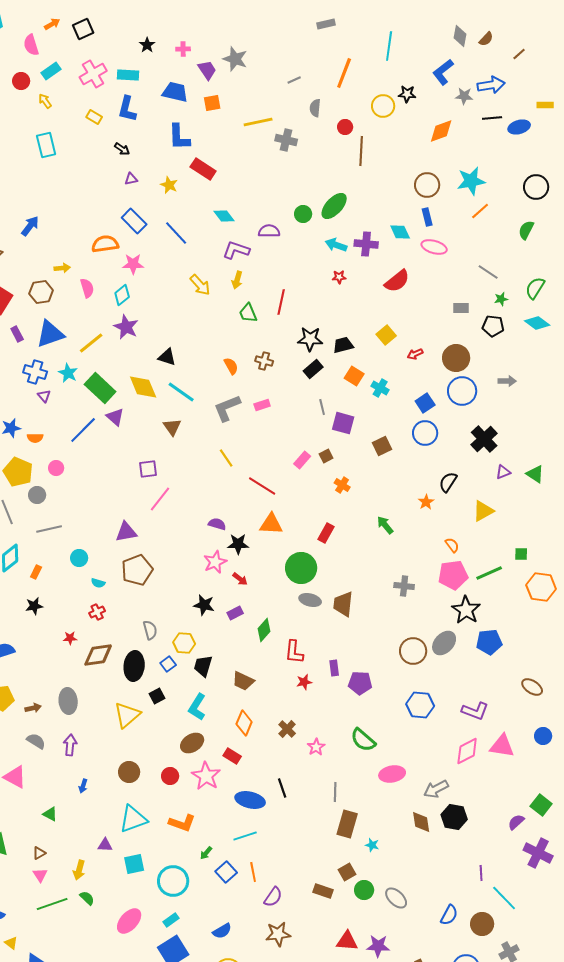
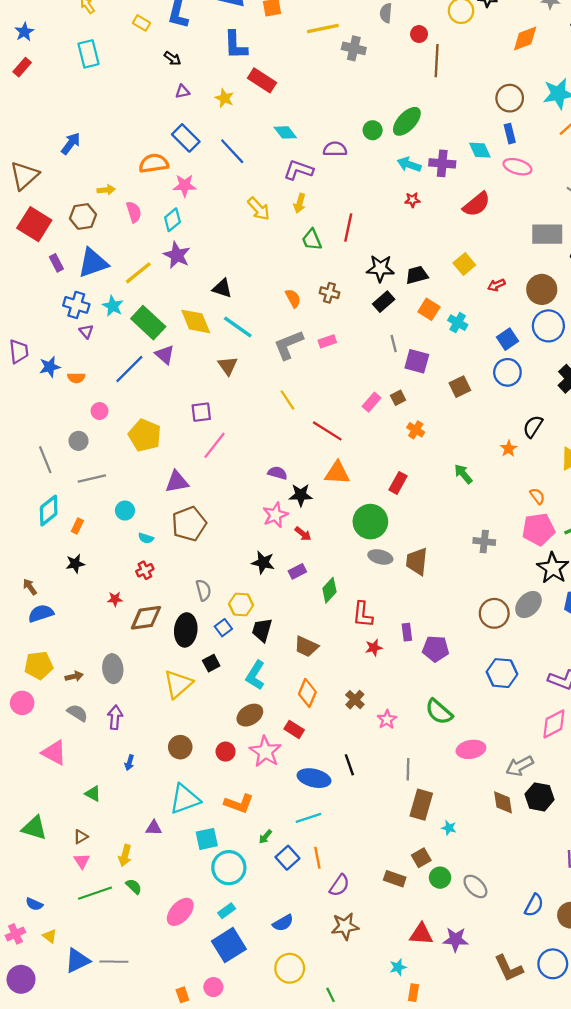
gray rectangle: (461, 308) -> (547, 234), size x1.8
yellow pentagon: (18, 472) -> (145, 435), moved
cyan square: (134, 864) -> (207, 839), moved

